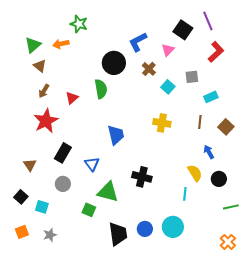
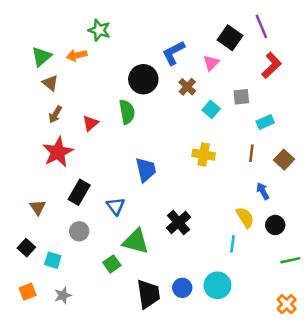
black cross: (142, 177) -> (178, 222), turned 36
green square: (89, 210) -> (112, 264), turned 32

